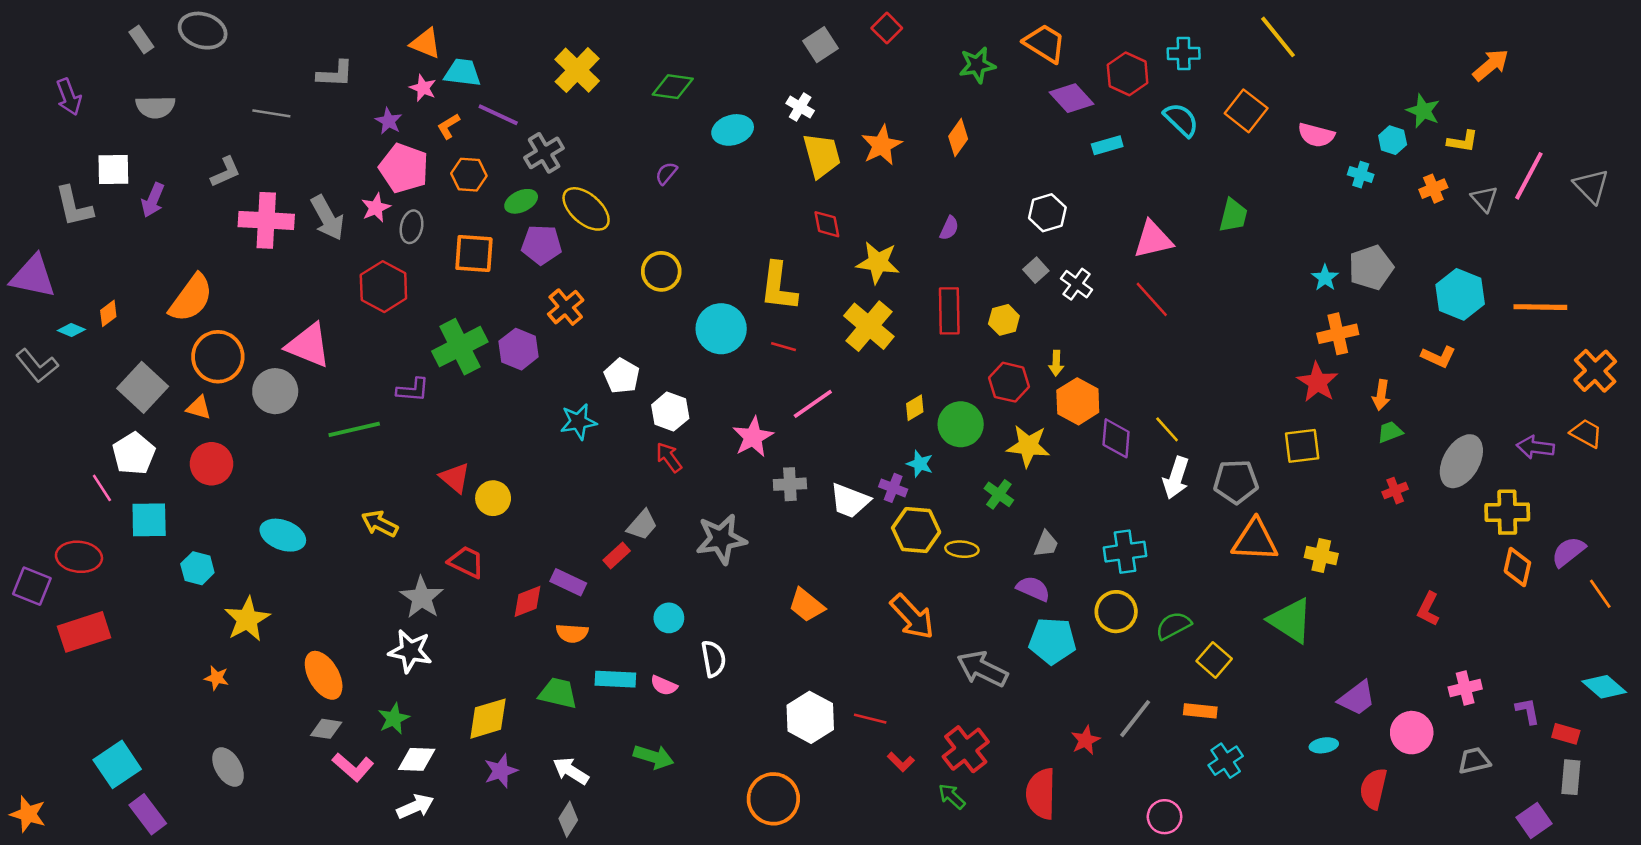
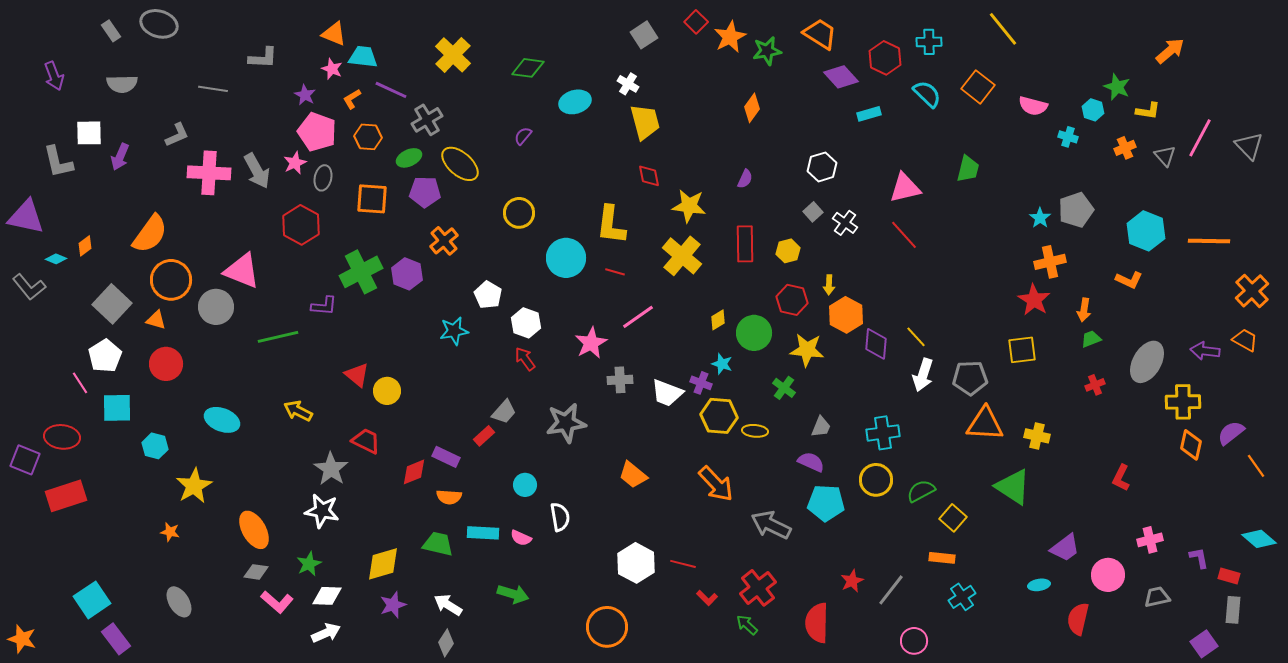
orange star: (882, 145) -> (730, 37), moved
gray line: (1135, 719) -> (891, 590), moved

